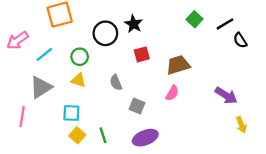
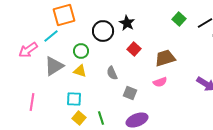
pink arrow: (17, 40) -> (28, 50), moved
cyan line: (44, 54) -> (51, 36), moved
red square: (142, 54) -> (134, 49), turned -32
gray triangle: (41, 87) -> (54, 66), moved
pink semicircle: (172, 93) -> (160, 82), turned 40

